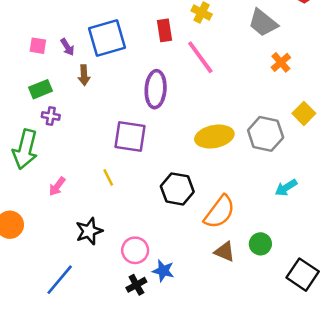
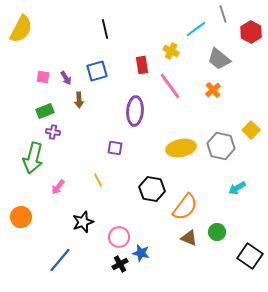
blue square: (107, 38) -> (97, 71), size x0.7
orange cross: (281, 62) -> (213, 90), moved
purple square: (130, 137) -> (115, 148), size x0.6

